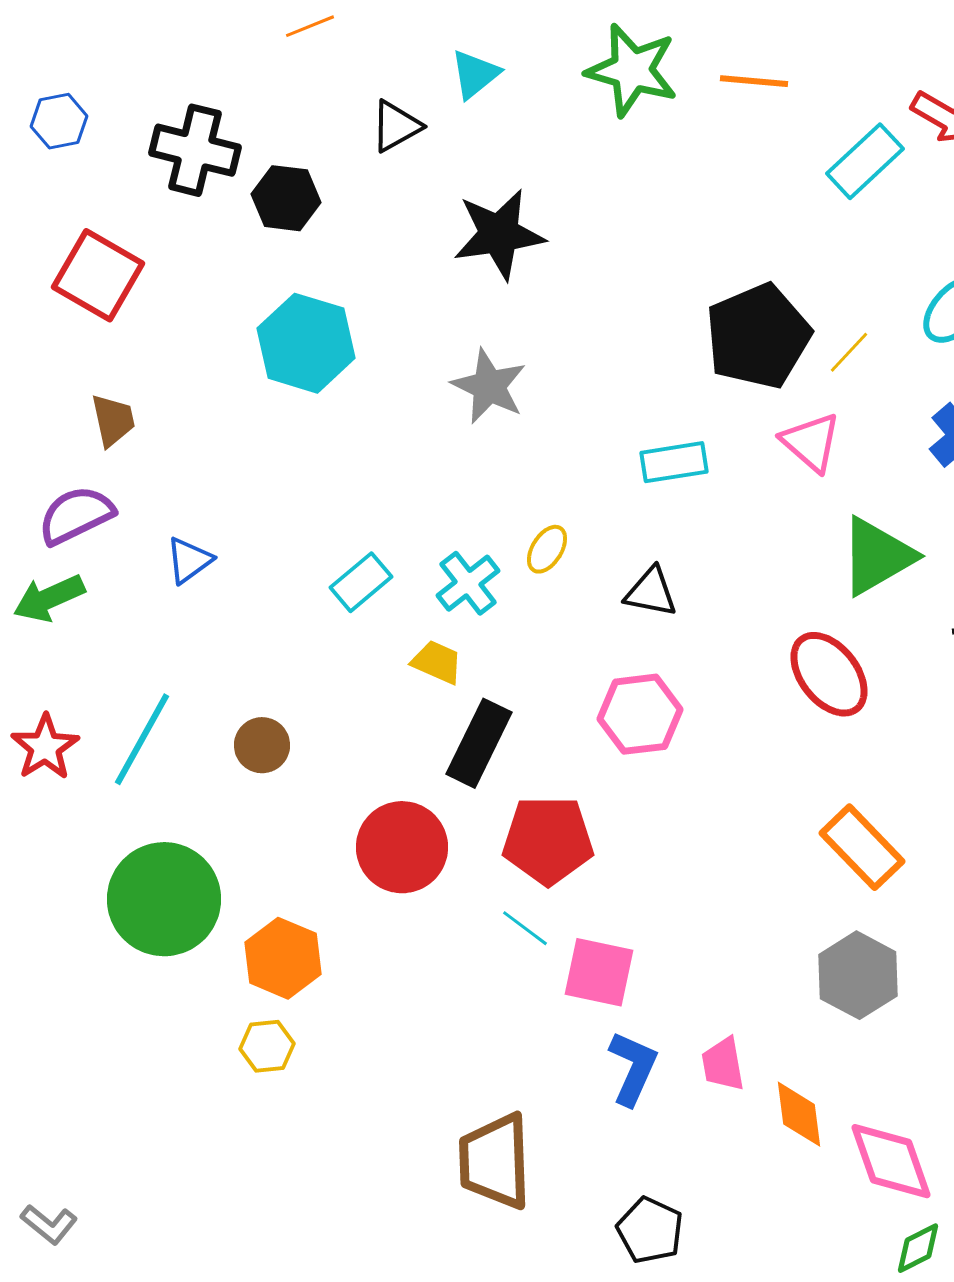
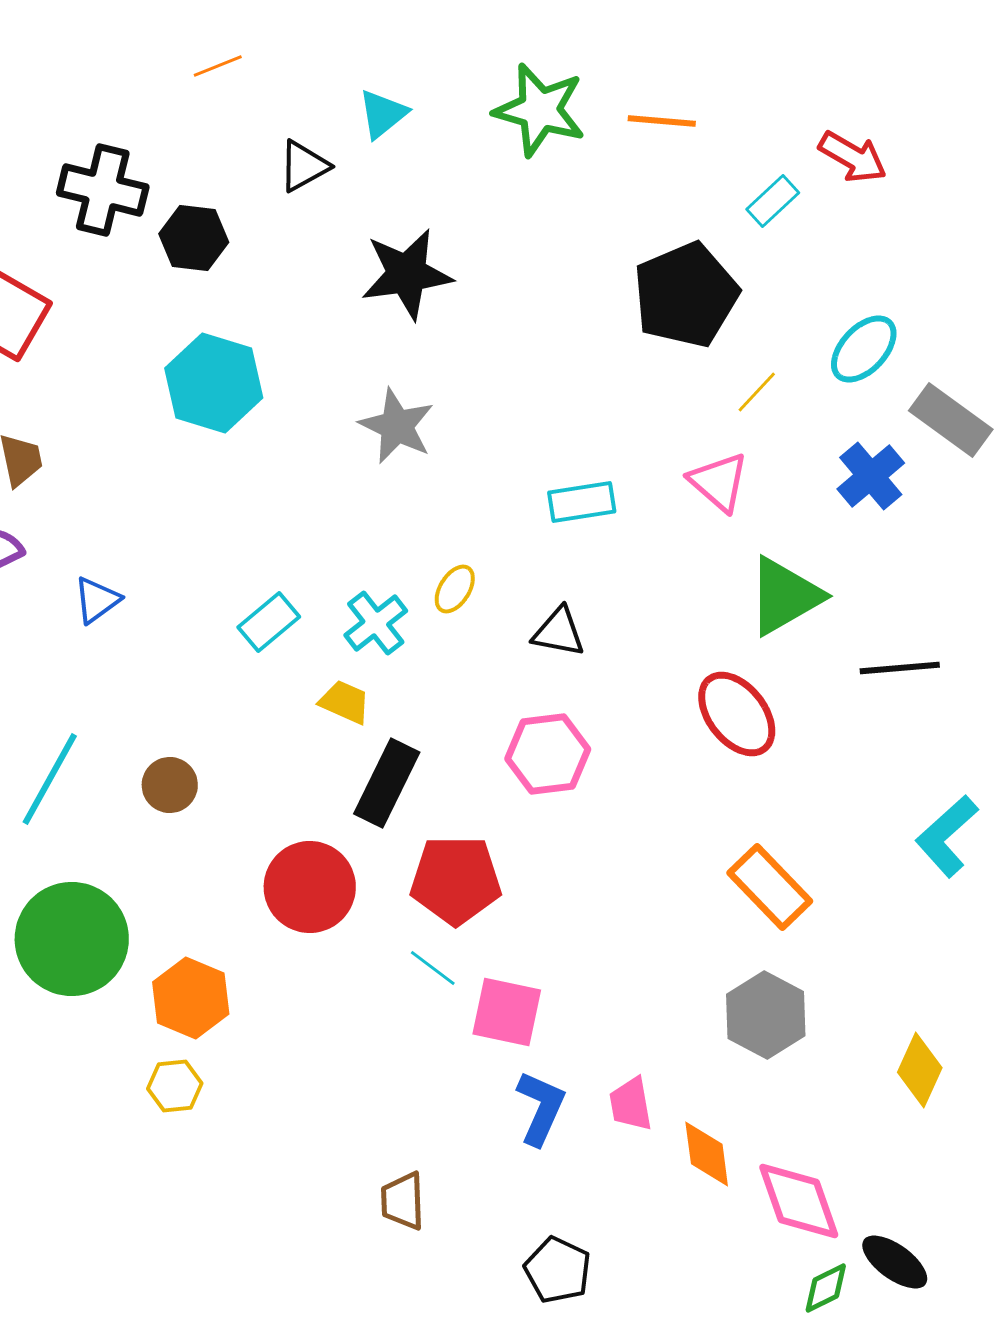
cyan rectangle: (865, 161) -> (773, 201), size x0.7
black pentagon: (758, 336) -> (686, 295), moved
brown trapezoid: (495, 1161) -> (403, 1201), size x0.6

